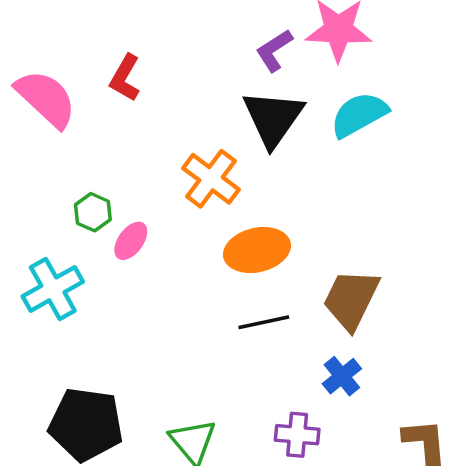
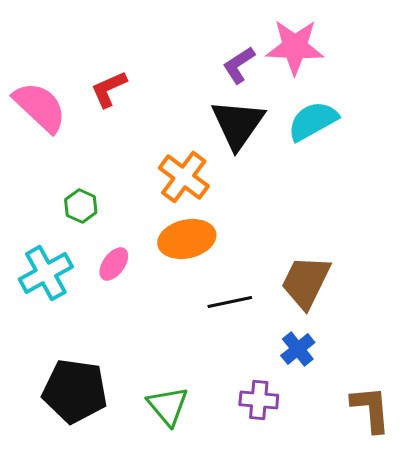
red L-shape: (125, 78) -> (109, 89), turned 36
pink ellipse: (131, 241) -> (114, 264), moved
orange ellipse: (257, 250) -> (187, 239), moved

